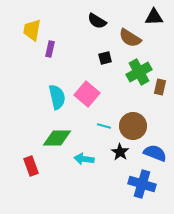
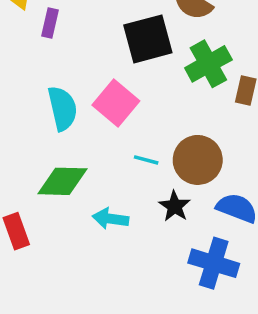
black square: (105, 58) -> (148, 39), size x2.0

